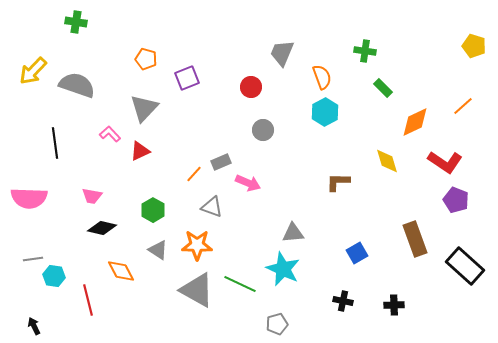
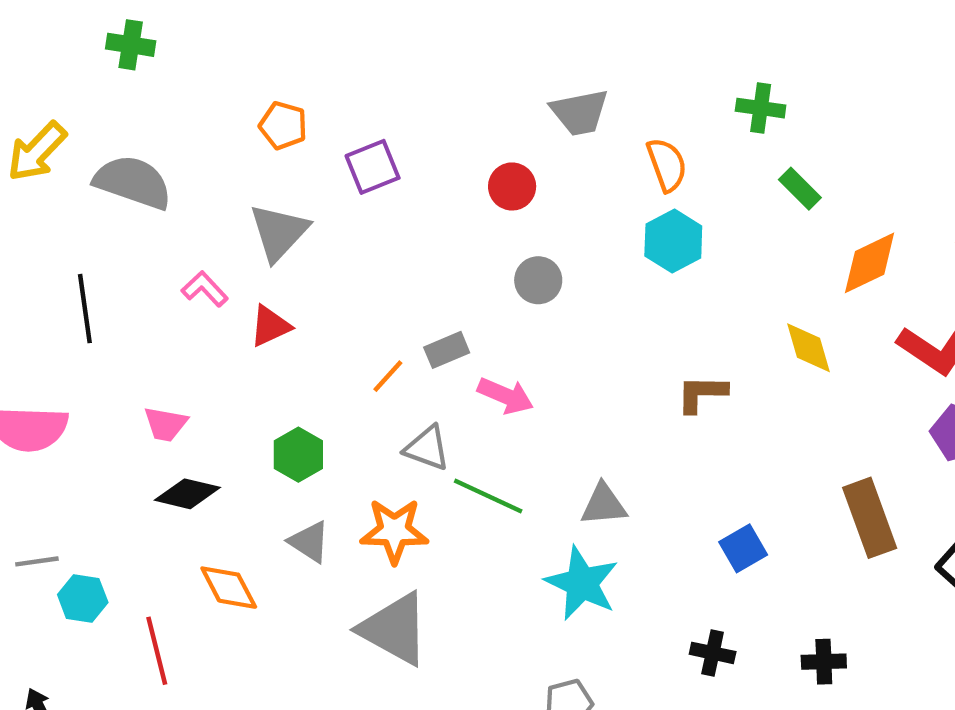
gray trapezoid: (282, 53) -> (580, 112), turned -124
green line: (240, 284) -> (488, 496), moved

